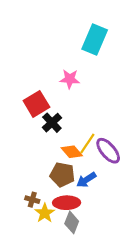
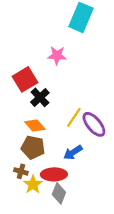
orange diamond: (72, 152) -> (35, 125), moved
brown pentagon: (62, 175) -> (33, 147), moved

